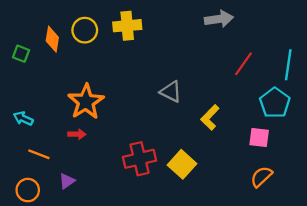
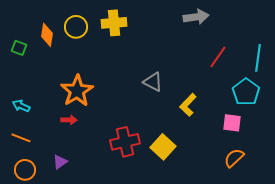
orange line: (39, 154) -> (21, 138), moved

